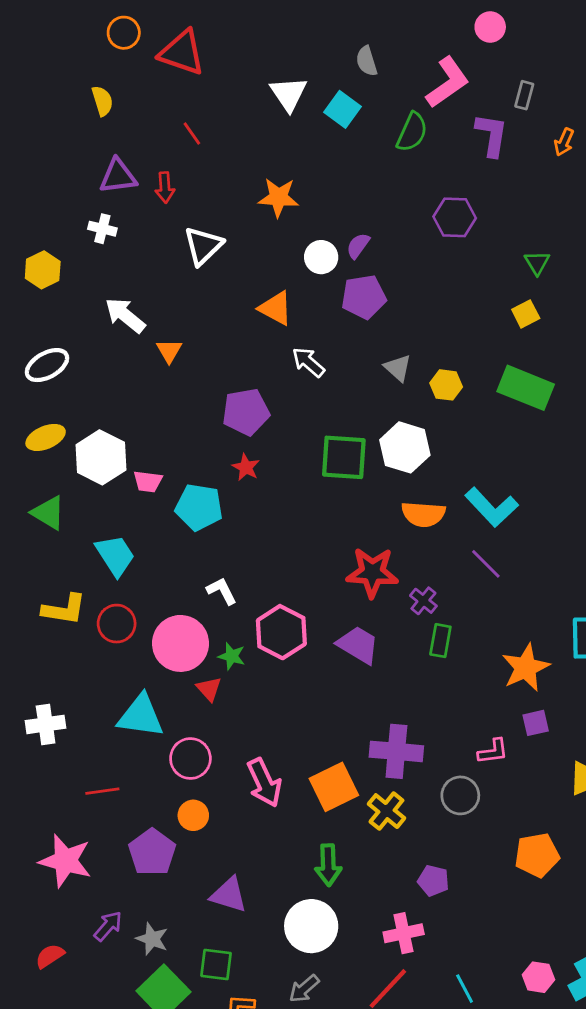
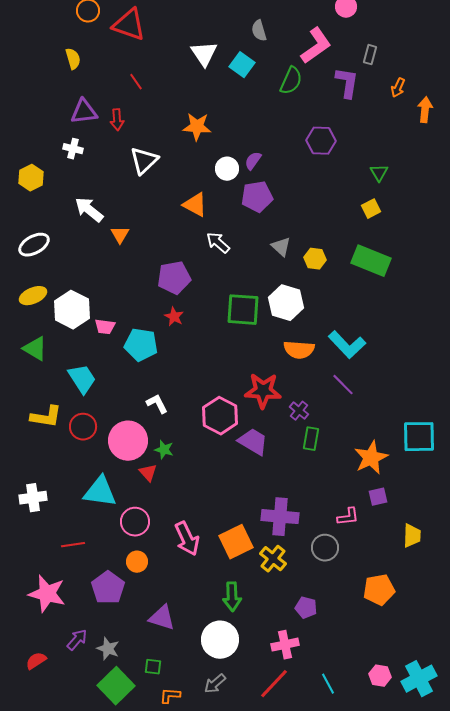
pink hexagon: (281, 632) -> (220, 416), moved
green square: (216, 964) -> (153, 667), size x0.7

